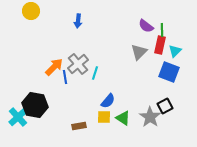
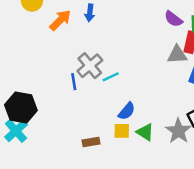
gray triangle: (139, 52) -> (177, 55), moved, turned 42
orange arrow: (54, 67) -> (60, 20), moved
cyan line: (95, 73) -> (111, 77), turned 48
black hexagon: (35, 105) -> (21, 108), moved

